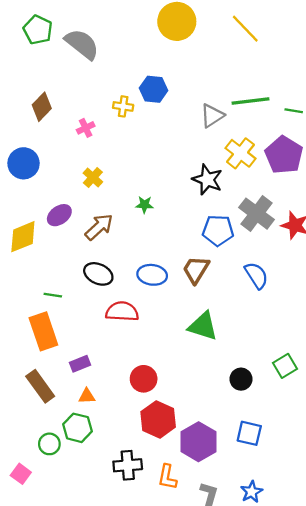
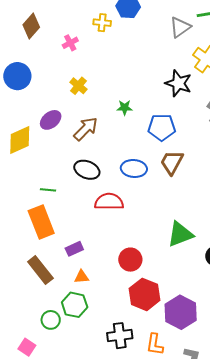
blue pentagon: (218, 230) -> (162, 127), moved
green triangle: (203, 326) -> (180, 234), moved, turned -36

